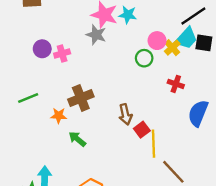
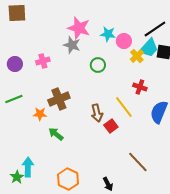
cyan star: (128, 15) -> (108, 34), moved
pink circle: (157, 41) -> (124, 41), moved
purple circle: (42, 49) -> (15, 64), moved
green circle: (144, 58) -> (98, 65), moved
yellow line: (154, 144) -> (124, 107), moved, turned -35

